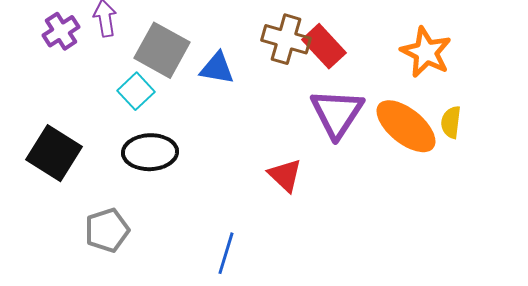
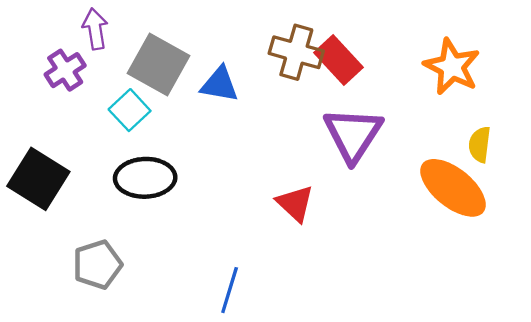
purple cross: (61, 31) -> (65, 70), moved
orange ellipse: (406, 126) -> (453, 188), moved

